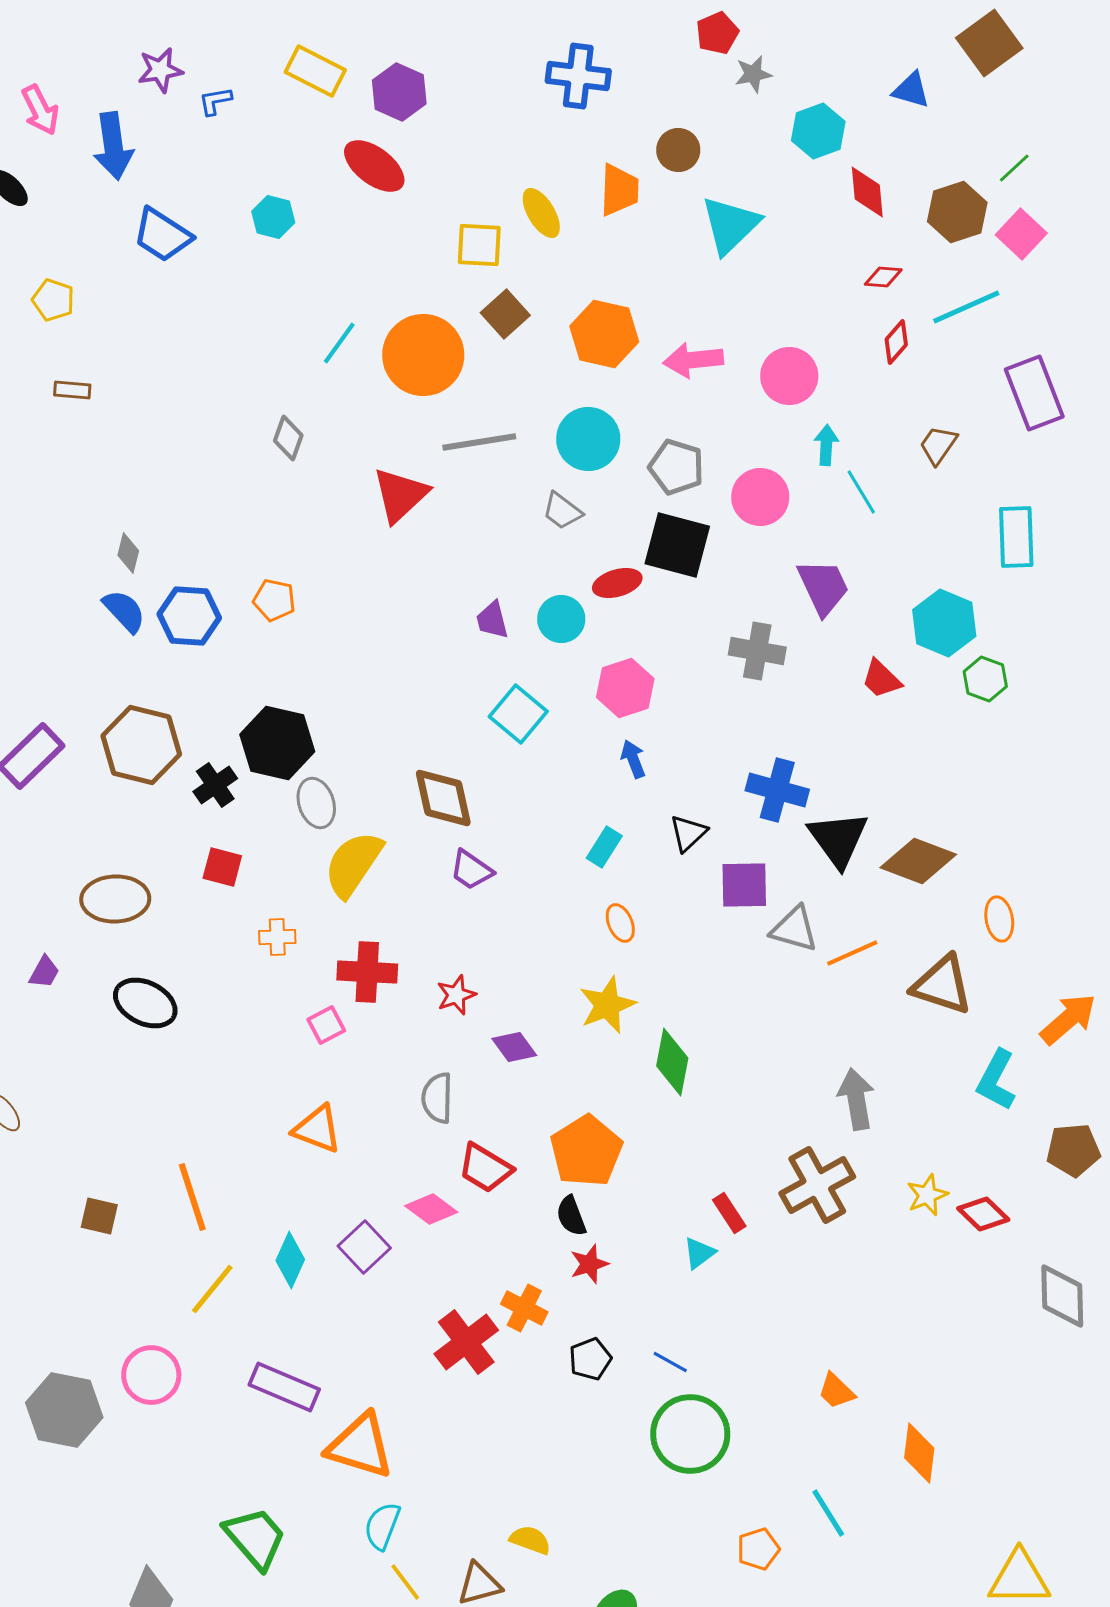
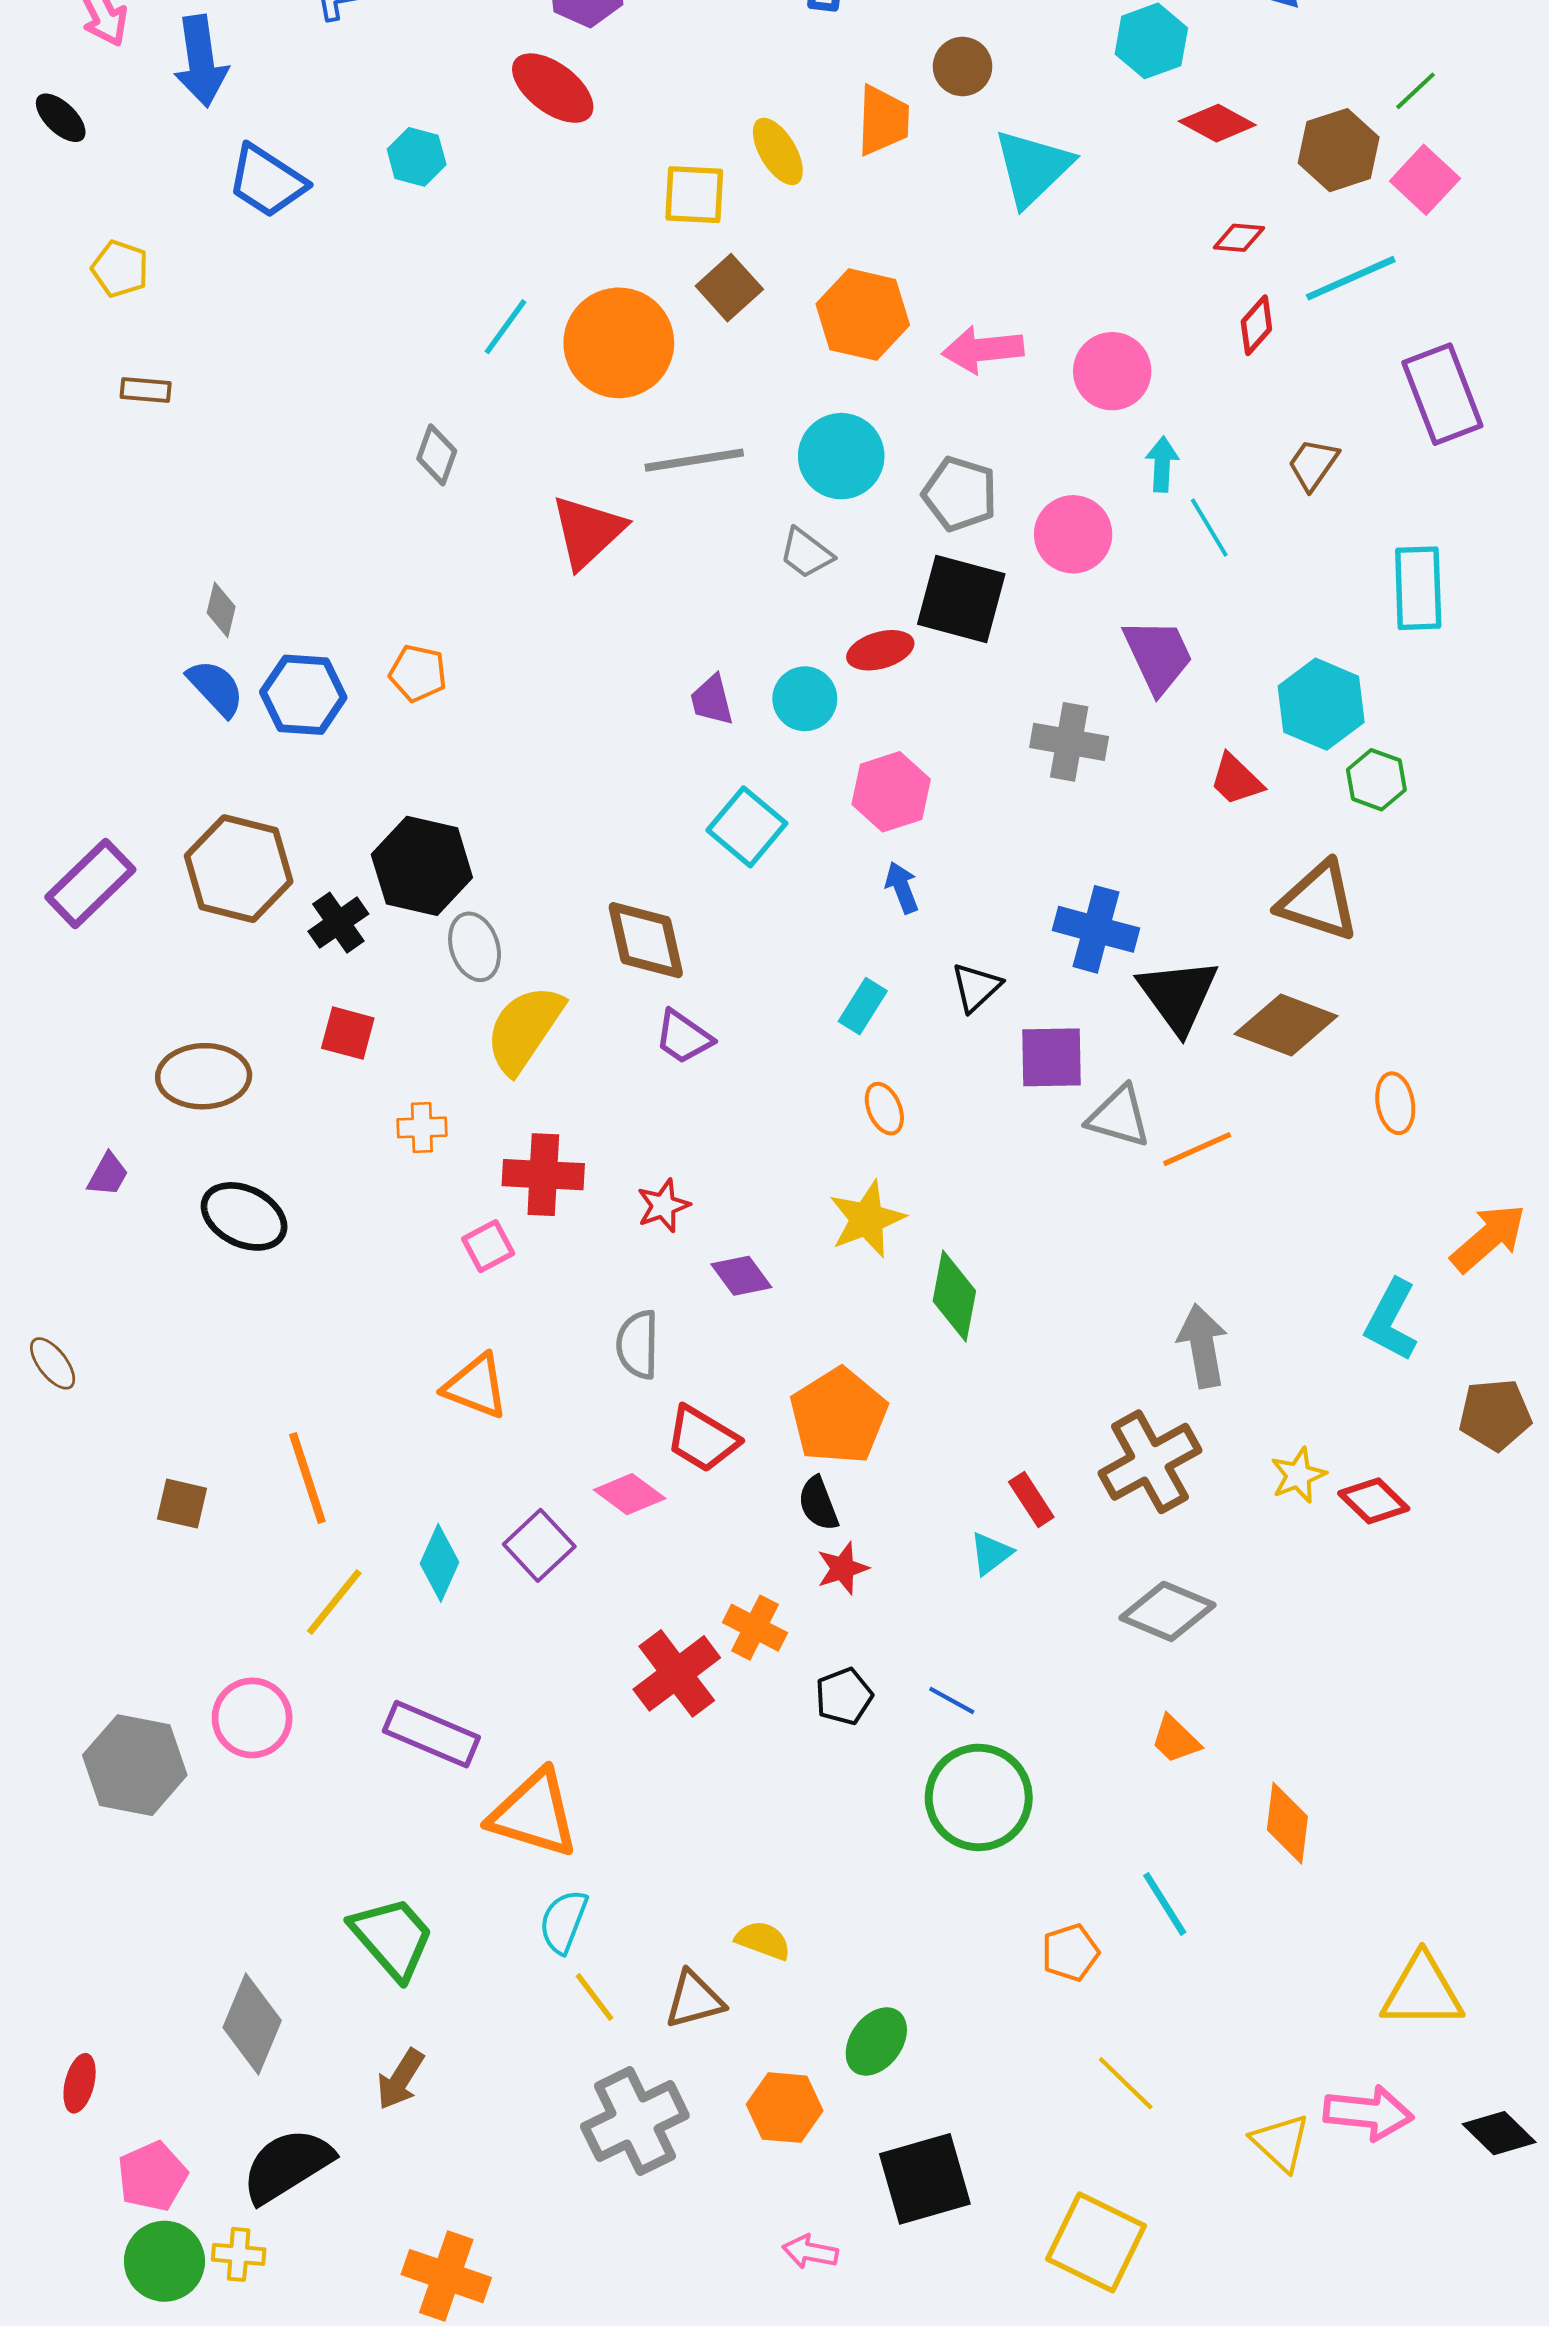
red diamond: (867, 192) -> (1217, 123), turned -56
brown triangle: (942, 985) -> (1318, 901), moved
gray diamond: (1062, 1296) -> (1167, 1611), moved, turned -66

